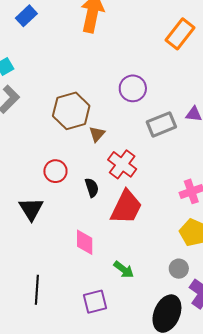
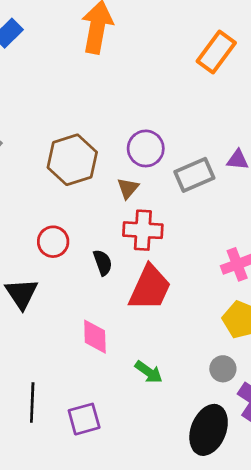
purple circle: (133, 88) -> (146, 148), moved
brown triangle: (97, 134) -> (128, 188), moved
red cross: (122, 164) -> (143, 230), turned -32
purple square: (95, 302) -> (84, 419), moved

